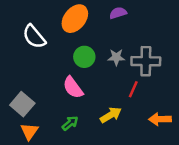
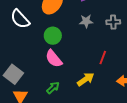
green circle: (84, 57) -> (53, 36), moved
gray star: (116, 57) -> (86, 21), moved
gray cross: (146, 61) -> (113, 22), moved, size x0.6

